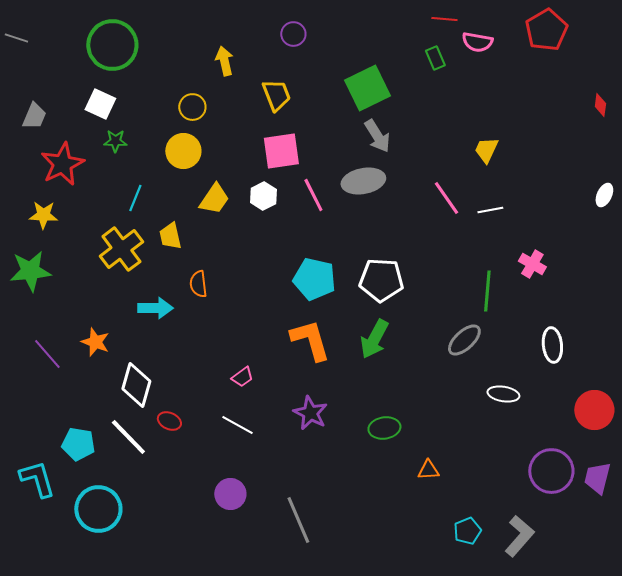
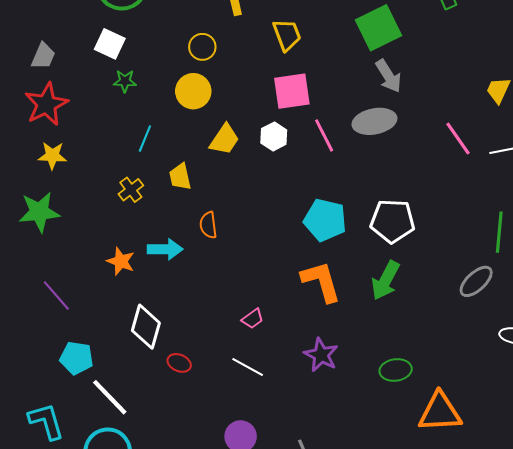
red star: (62, 164) -> (46, 104), moved
yellow cross: (121, 249) -> (131, 190), size x0.6
orange star: (95, 342) -> (121, 261), moved
white line: (128, 437) -> (110, 397), moved
cyan pentagon: (78, 444) -> (76, 358), moved
orange triangle: (428, 470) -> (440, 412), size x2.0

